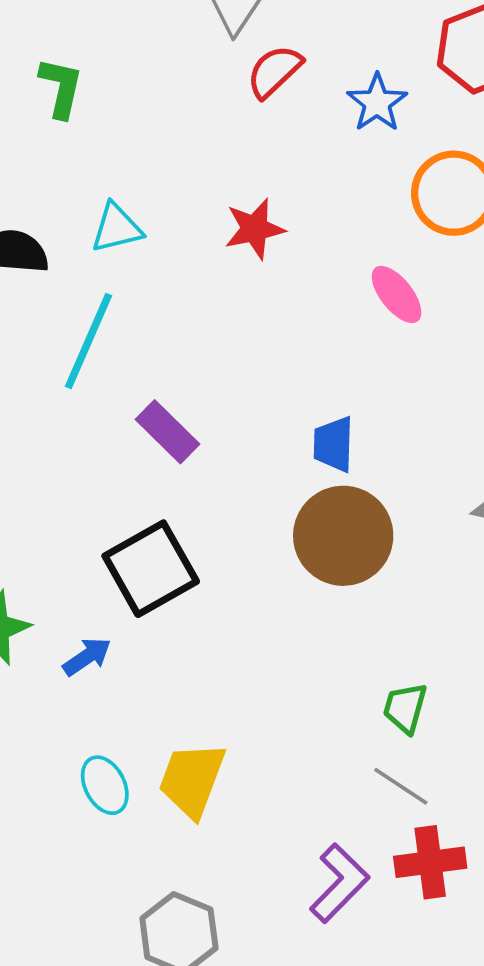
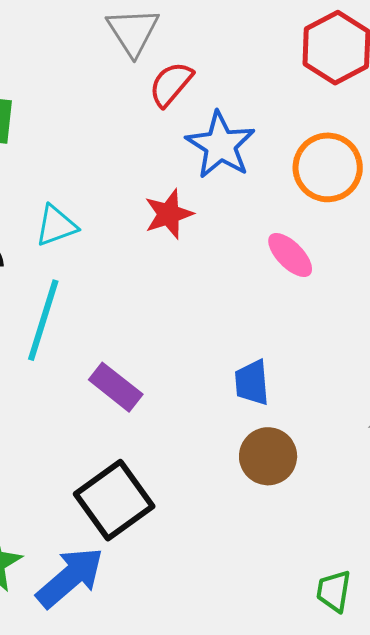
blue star: (377, 103) -> (220, 145), moved, size x1.4
brown circle: (343, 536) -> (268, 456), size x0.7
blue arrow: (87, 657) -> (70, 577), size x1.8

